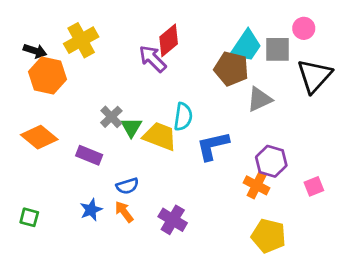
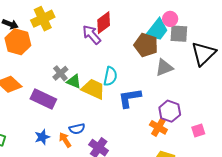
pink circle: (304, 28) -> (170, 19), moved
green triangle: (131, 127) -> (74, 81), turned -42
purple rectangle: (89, 155) -> (43, 99), size x1.4
blue semicircle: (127, 186) -> (77, 129), moved

